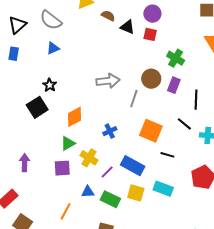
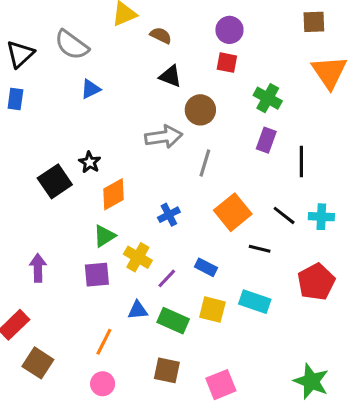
black triangle: (128, 27) -> (170, 76), moved
blue triangle: (53, 48) -> (91, 89), moved
brown circle: (151, 79) -> (200, 110), moved
black star: (50, 85) -> (90, 162), moved
black line: (184, 124) -> (284, 215), moved
orange square: (151, 131) -> (233, 212), turned 30
blue rectangle: (133, 166) -> (206, 267), size x0.6

